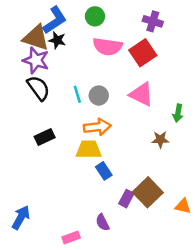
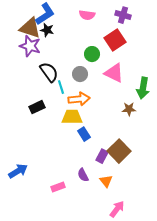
green circle: (95, 16) -> (92, 54), moved
pink semicircle: (108, 47) -> (87, 15), moved, size x0.7
black semicircle: (38, 88) -> (49, 72), moved
cyan line: (77, 94) -> (61, 87), moved
green arrow: (178, 113) -> (143, 88), size x1.5
orange triangle: (183, 206) -> (106, 181), moved, turned 40
blue arrow: (21, 217) -> (18, 171), turned 30

